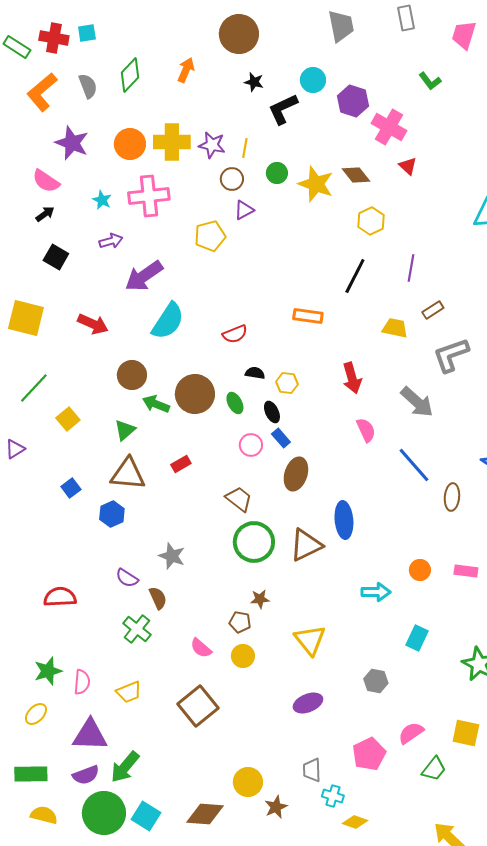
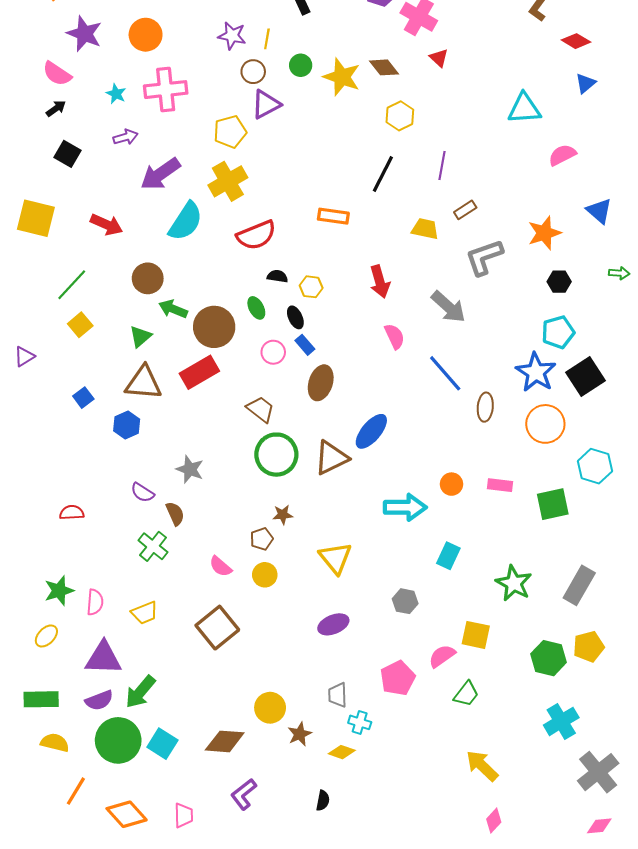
yellow cross: (172, 142) -> (228, 181), moved, turned -30
purple triangle: (244, 210) -> (266, 104), size x1.4
red semicircle: (235, 334) -> (256, 235), size x1.5
green line: (34, 388) -> (72, 285), moved
brown circle: (195, 394) -> (214, 327), moved
red rectangle: (181, 464) -> (199, 372), size x1.8
blue ellipse: (344, 520) -> (371, 431), turned 45
cyan arrow: (376, 592) -> (405, 507), size x1.4
red semicircle: (60, 597) -> (72, 513), size x0.7
brown pentagon: (240, 622) -> (262, 539), turned -30
yellow square: (466, 733) -> (476, 635), moved
yellow diamond: (355, 822) -> (342, 752), moved

